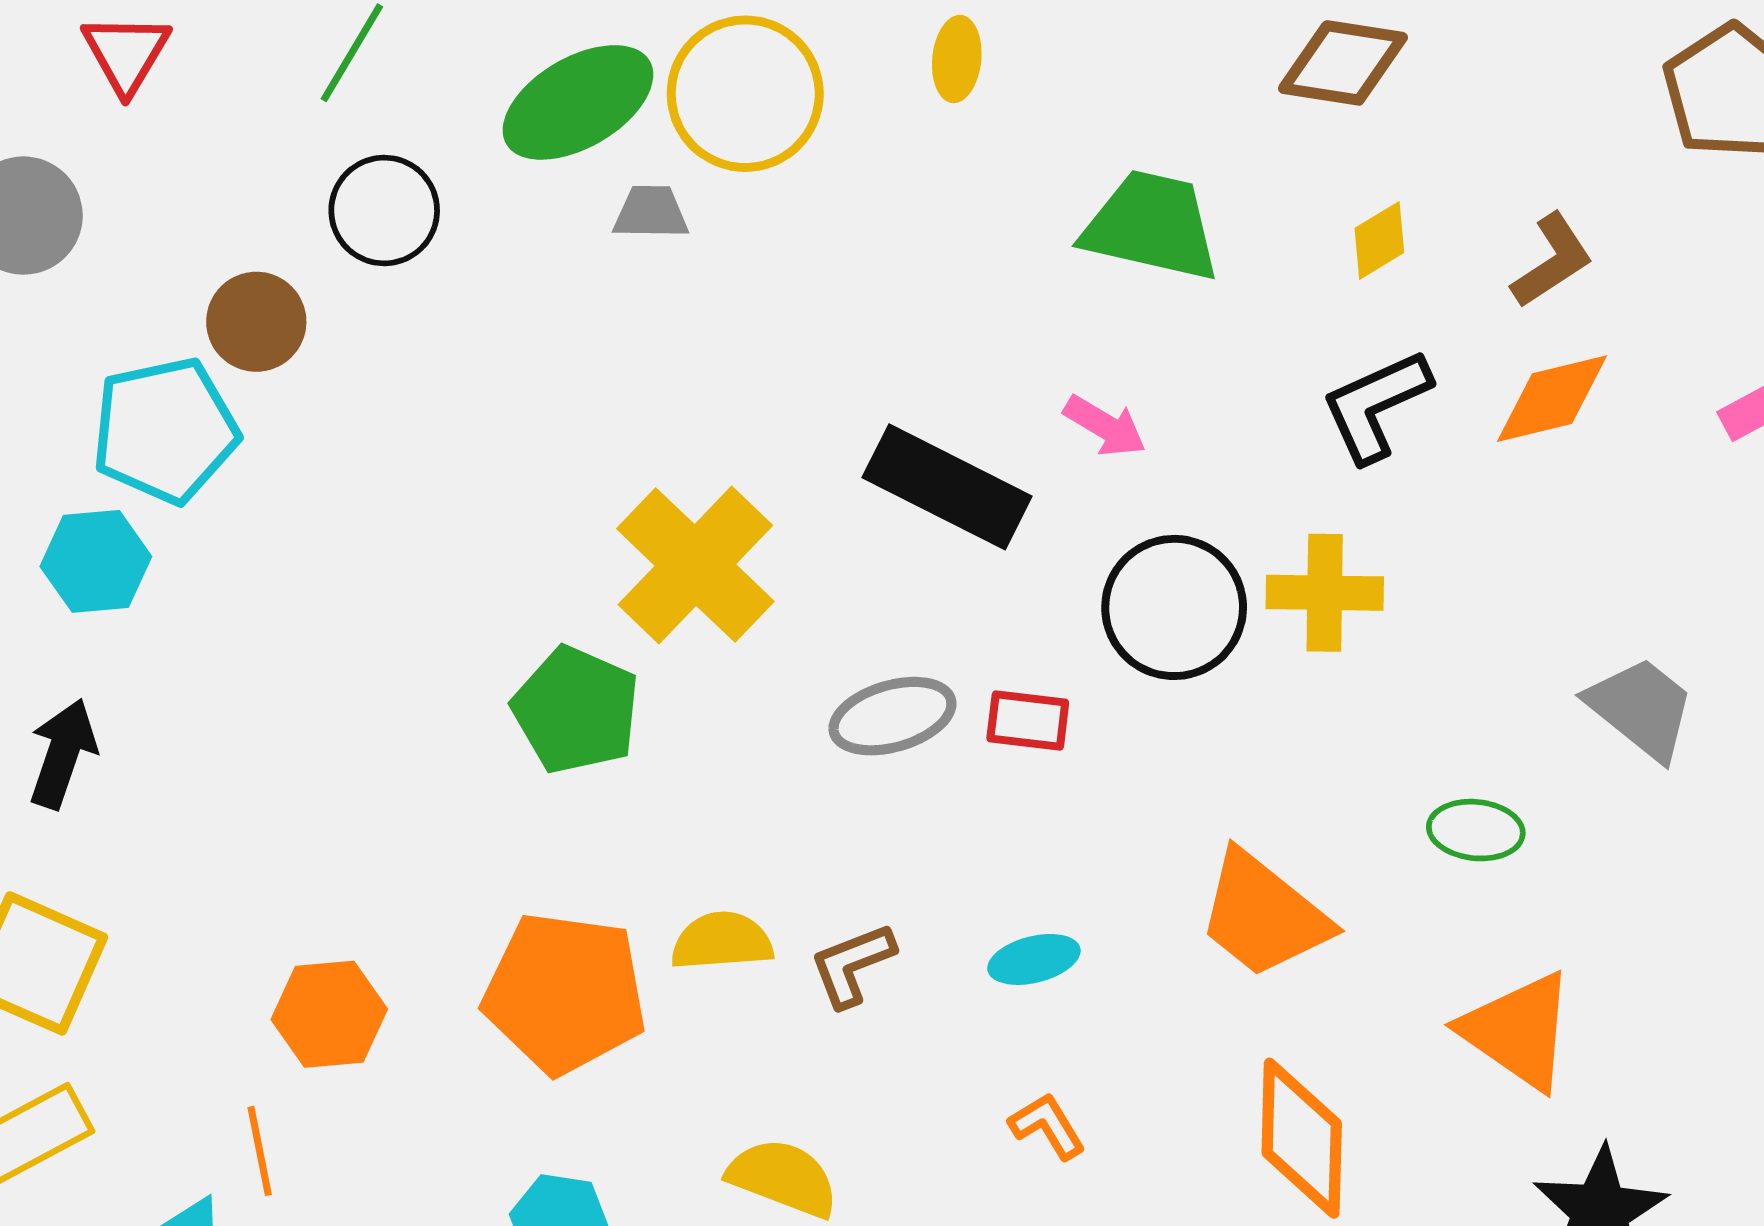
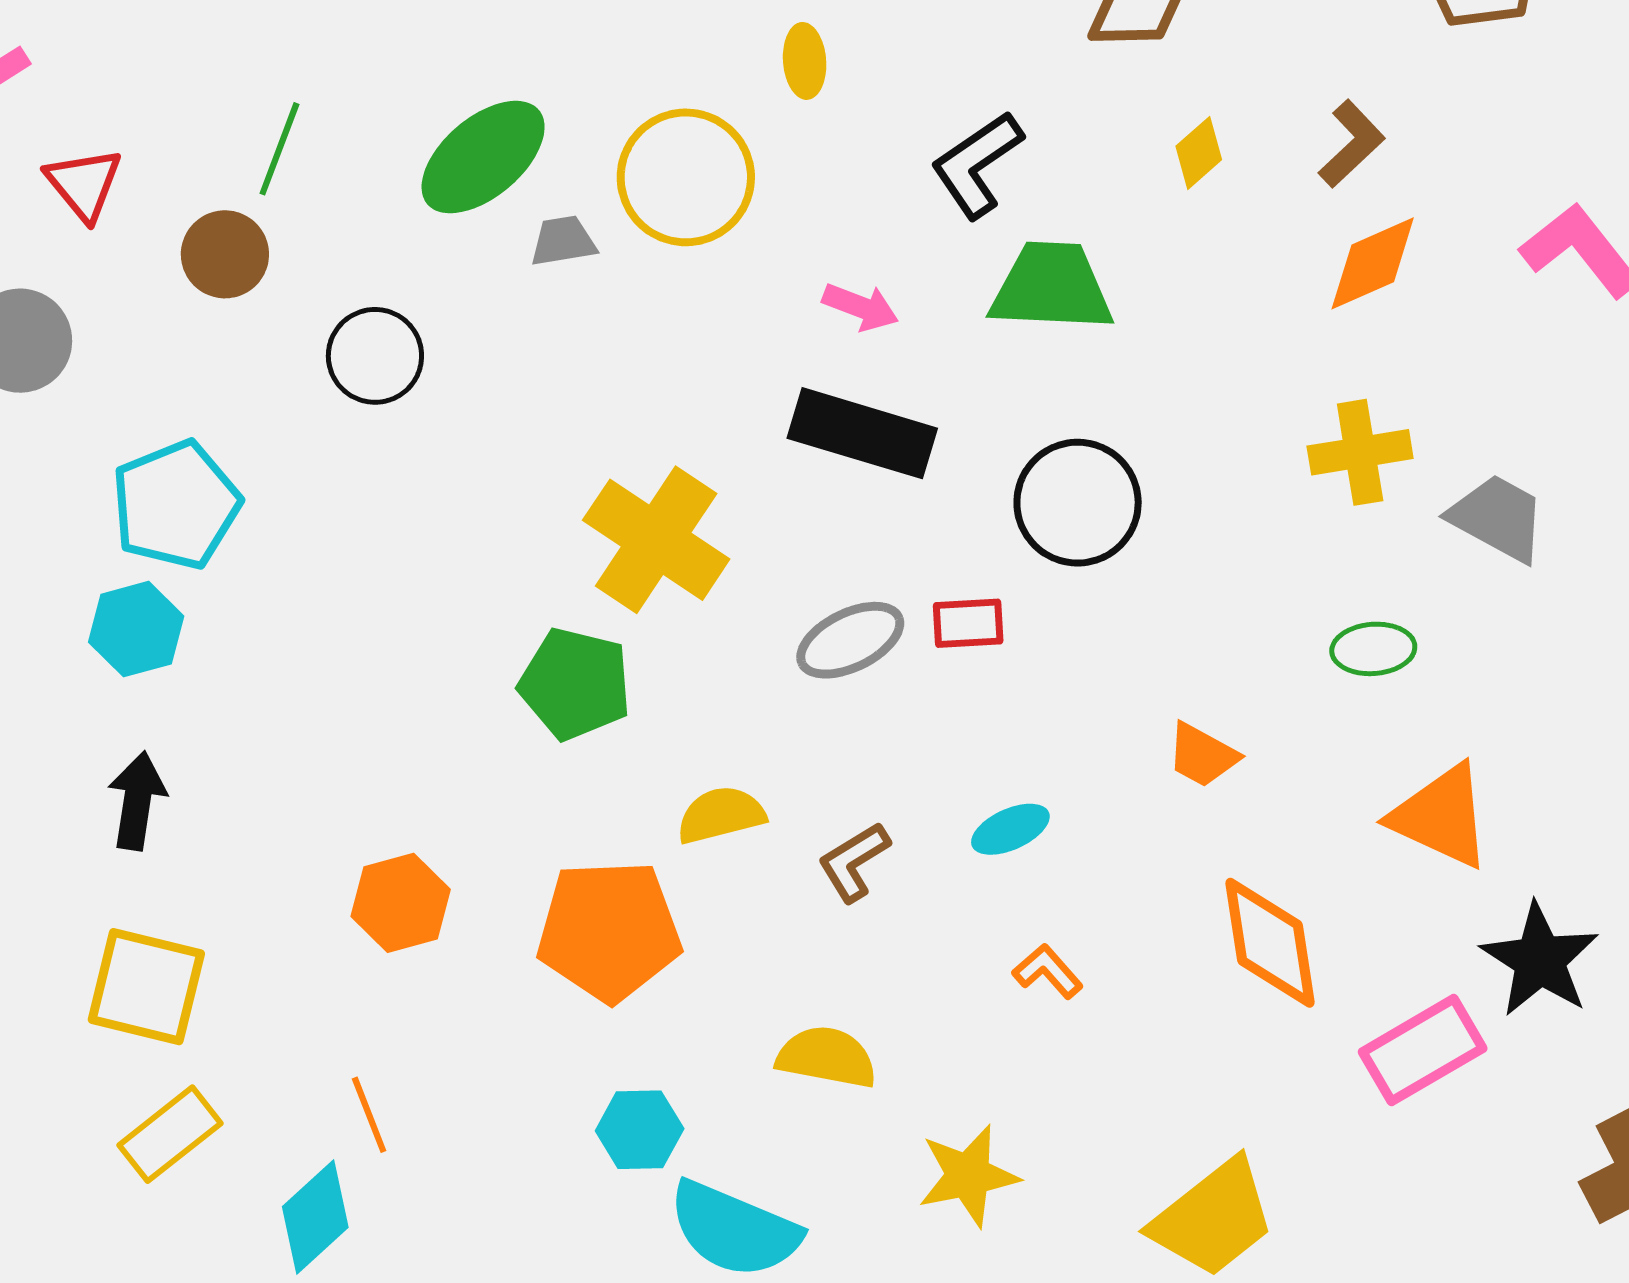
yellow circle: (745, 94) -> (686, 177), moved
black circle: (384, 210) -> (375, 356), moved
green trapezoid: (1151, 226) -> (1052, 287), moved
brown circle: (256, 322) -> (225, 254), moved
black L-shape: (1376, 405) -> (977, 164), moved
pink arrow: (1105, 426) -> (861, 307), moved
yellow cross: (1325, 593) -> (1360, 452), moved
orange trapezoid: (1263, 915) -> (1202, 755), size x0.6
yellow semicircle: (722, 941) -> (721, 815), moved
orange hexagon: (329, 1014) -> (401, 903), moved

